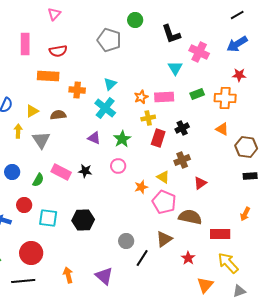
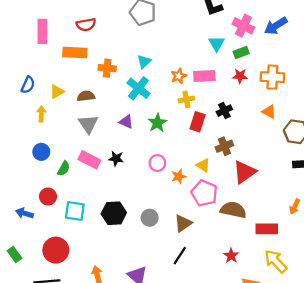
pink rectangle: (25, 44) -> (42, 31), moved
blue arrow: (237, 44) -> (276, 26), moved
red star: (239, 75) -> (240, 76), moved
green rectangle: (197, 94) -> (241, 52), moved
gray triangle: (41, 140) -> (88, 124), moved
pink circle: (118, 166) -> (157, 163), moved
blue circle: (12, 172) -> (41, 152), moved
red triangle: (200, 183) -> (244, 172), size x1.6
brown triangle: (164, 239) -> (183, 223), moved
gray circle: (126, 241) -> (150, 218), moved

